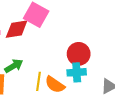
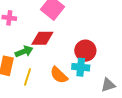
red diamond: (17, 29) -> (42, 38), moved
yellow line: (38, 81) -> (27, 77), moved

